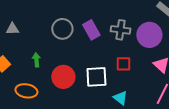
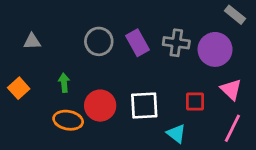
red square: (123, 64) -> (195, 102), moved
orange ellipse: (26, 91) -> (68, 120), moved

